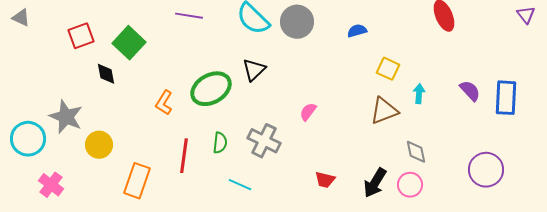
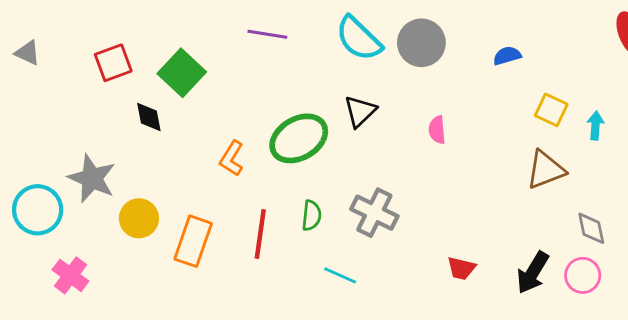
gray triangle: (21, 18) -> (28, 53), moved
cyan arrow: (419, 94) -> (596, 126), moved
pink semicircle: (308, 112) -> (437, 130), moved, turned -42
orange rectangle: (137, 181) -> (193, 241), moved

